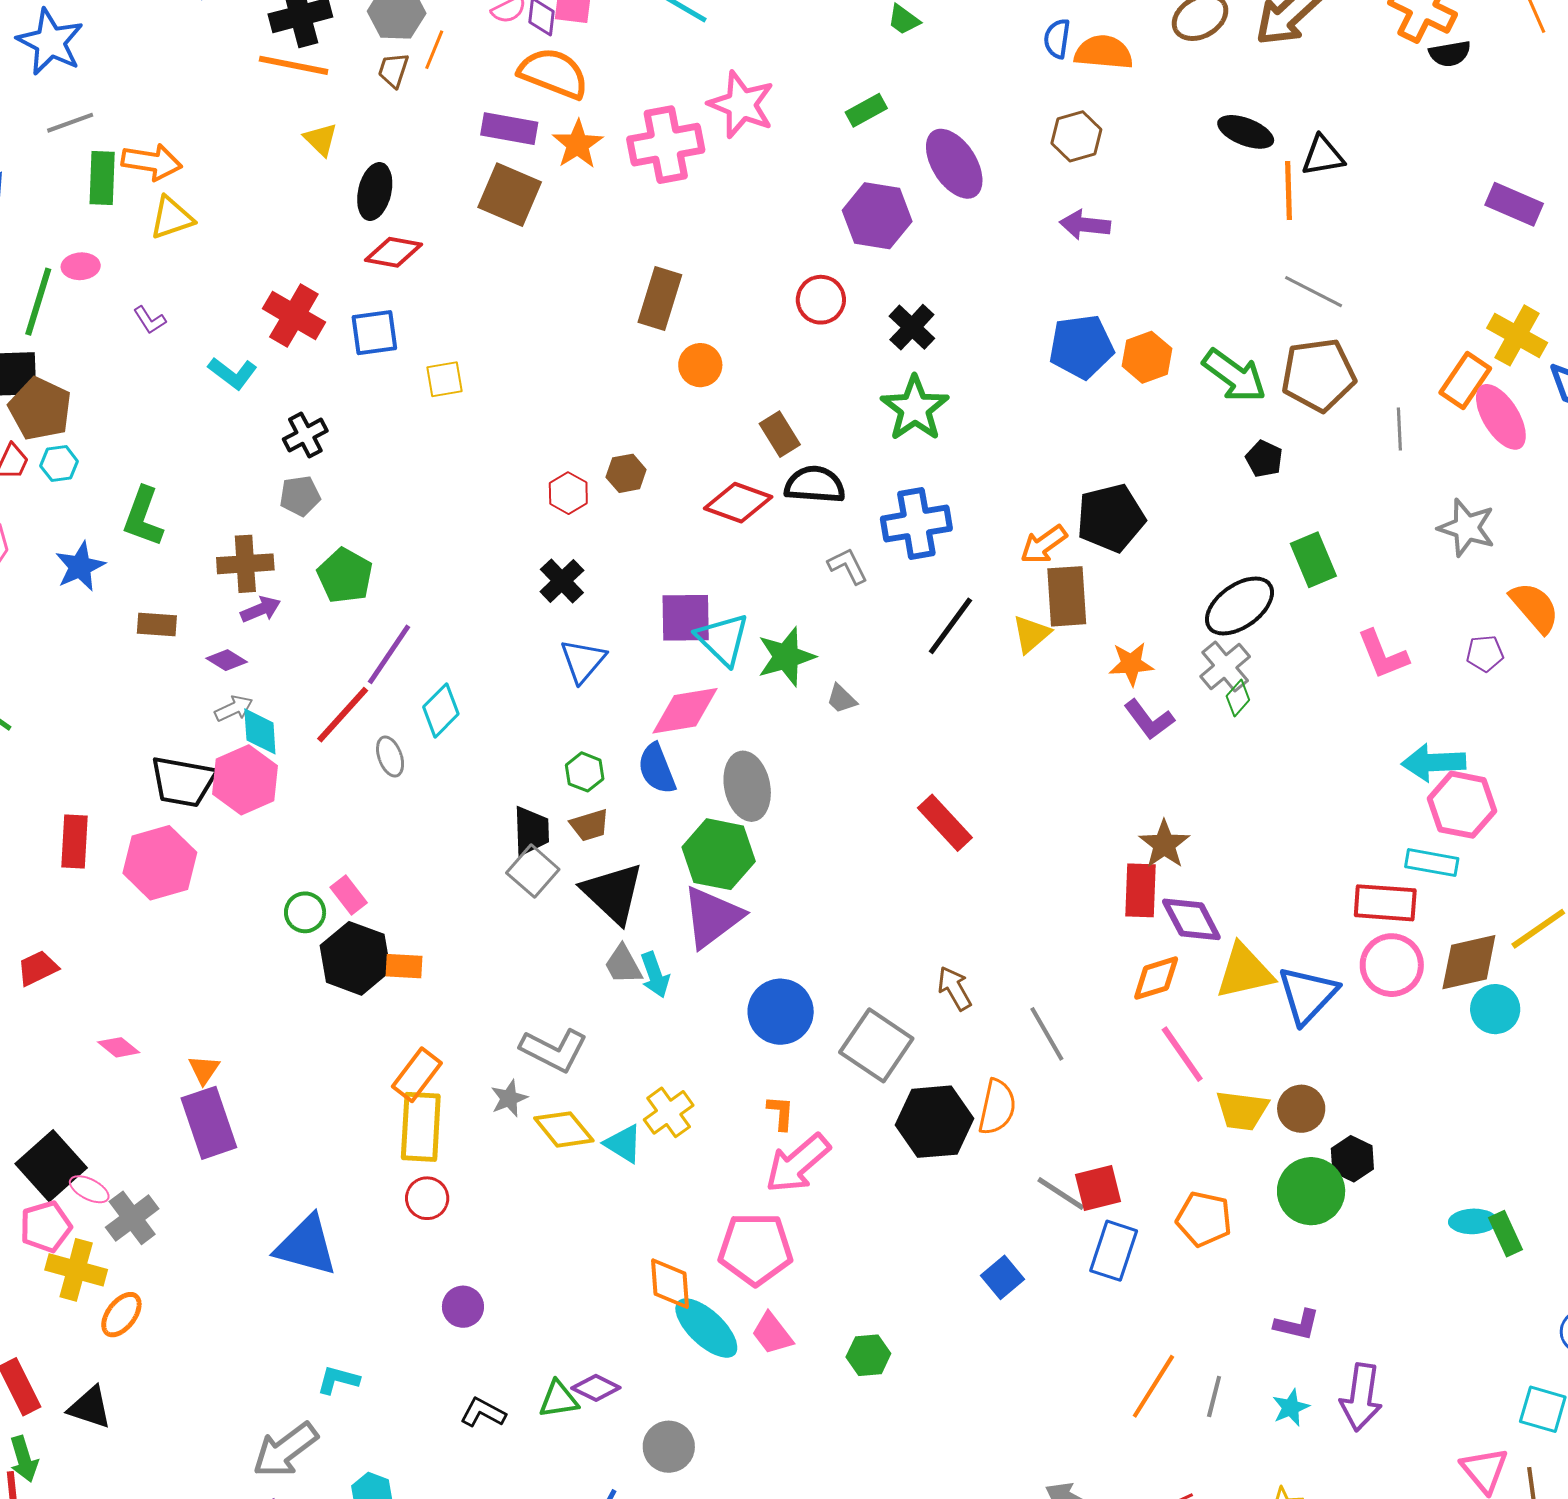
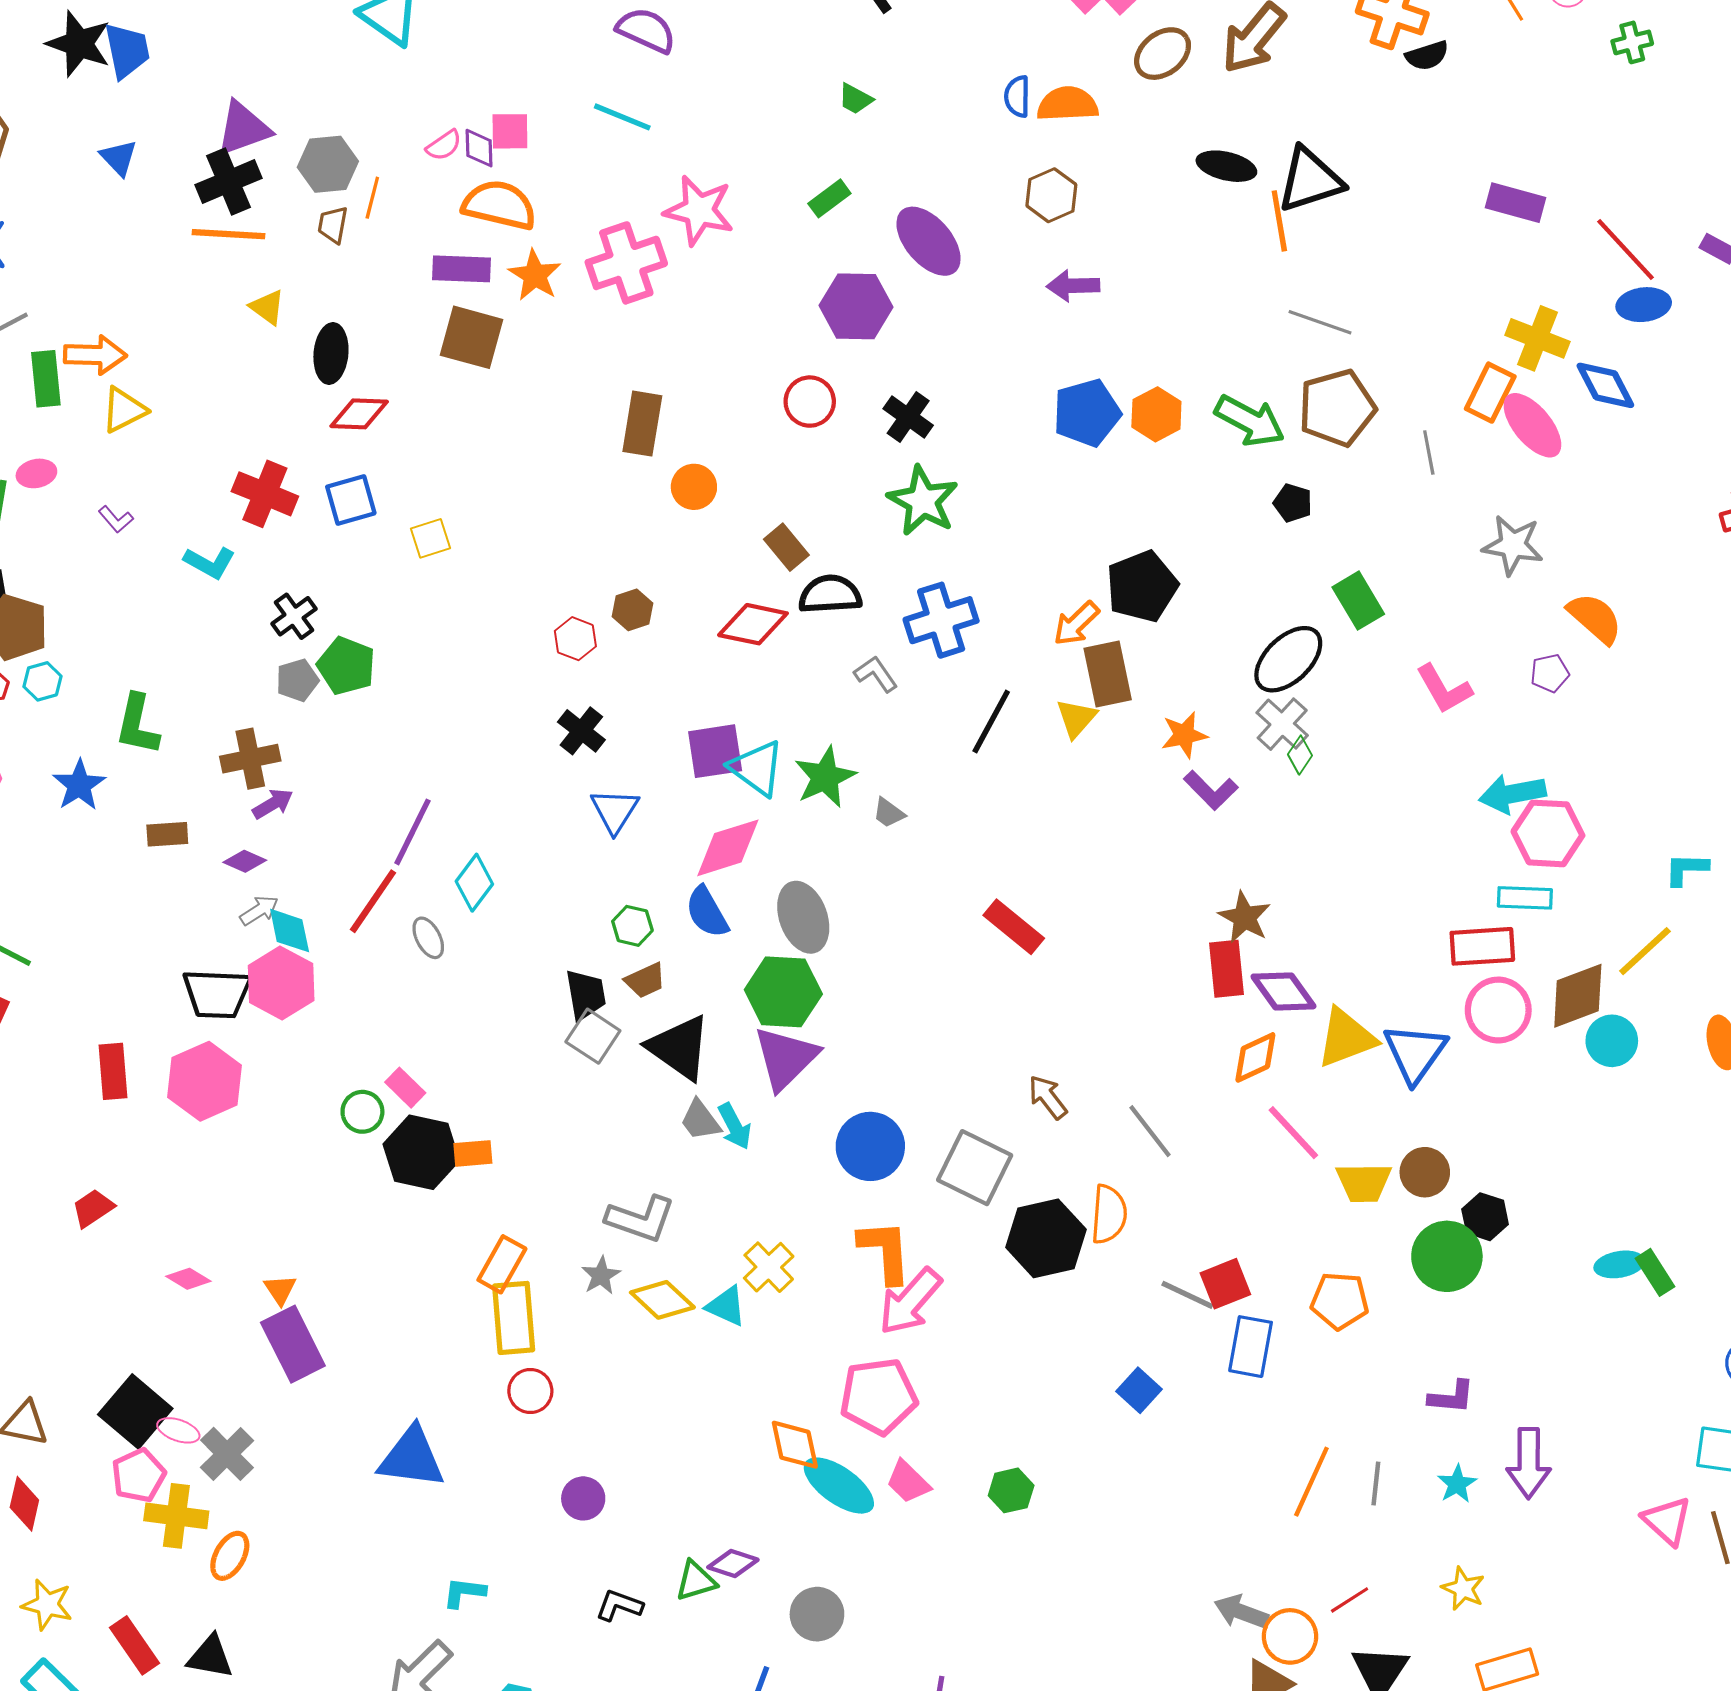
black triangle: (1323, 156) -> (1310, 180), size x1.5
green pentagon: (345, 576) -> (346, 666), moved
orange L-shape: (781, 1113) -> (885, 1251), size x1.8

